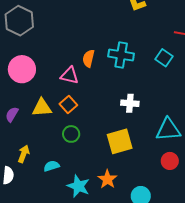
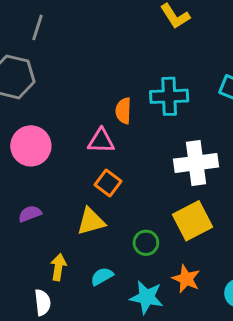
white cross: (130, 103) -> (196, 163), size x1.6
yellow triangle: (42, 108) -> (91, 221), moved
purple semicircle: (12, 114) -> (30, 214), turned 49
green circle: (71, 134) -> (146, 243), moved

